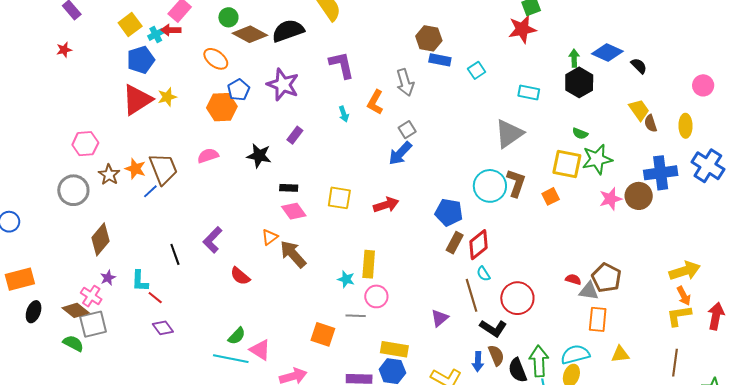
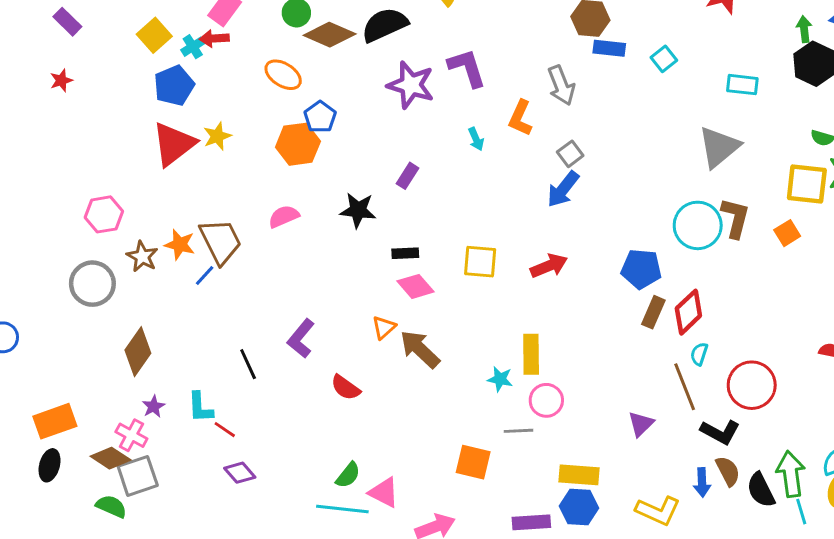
purple star: (283, 85) -> (411, 85), moved
cyan semicircle: (483, 274) -> (699, 354), turned 56
orange rectangle: (20, 279) -> (55, 421), moved

